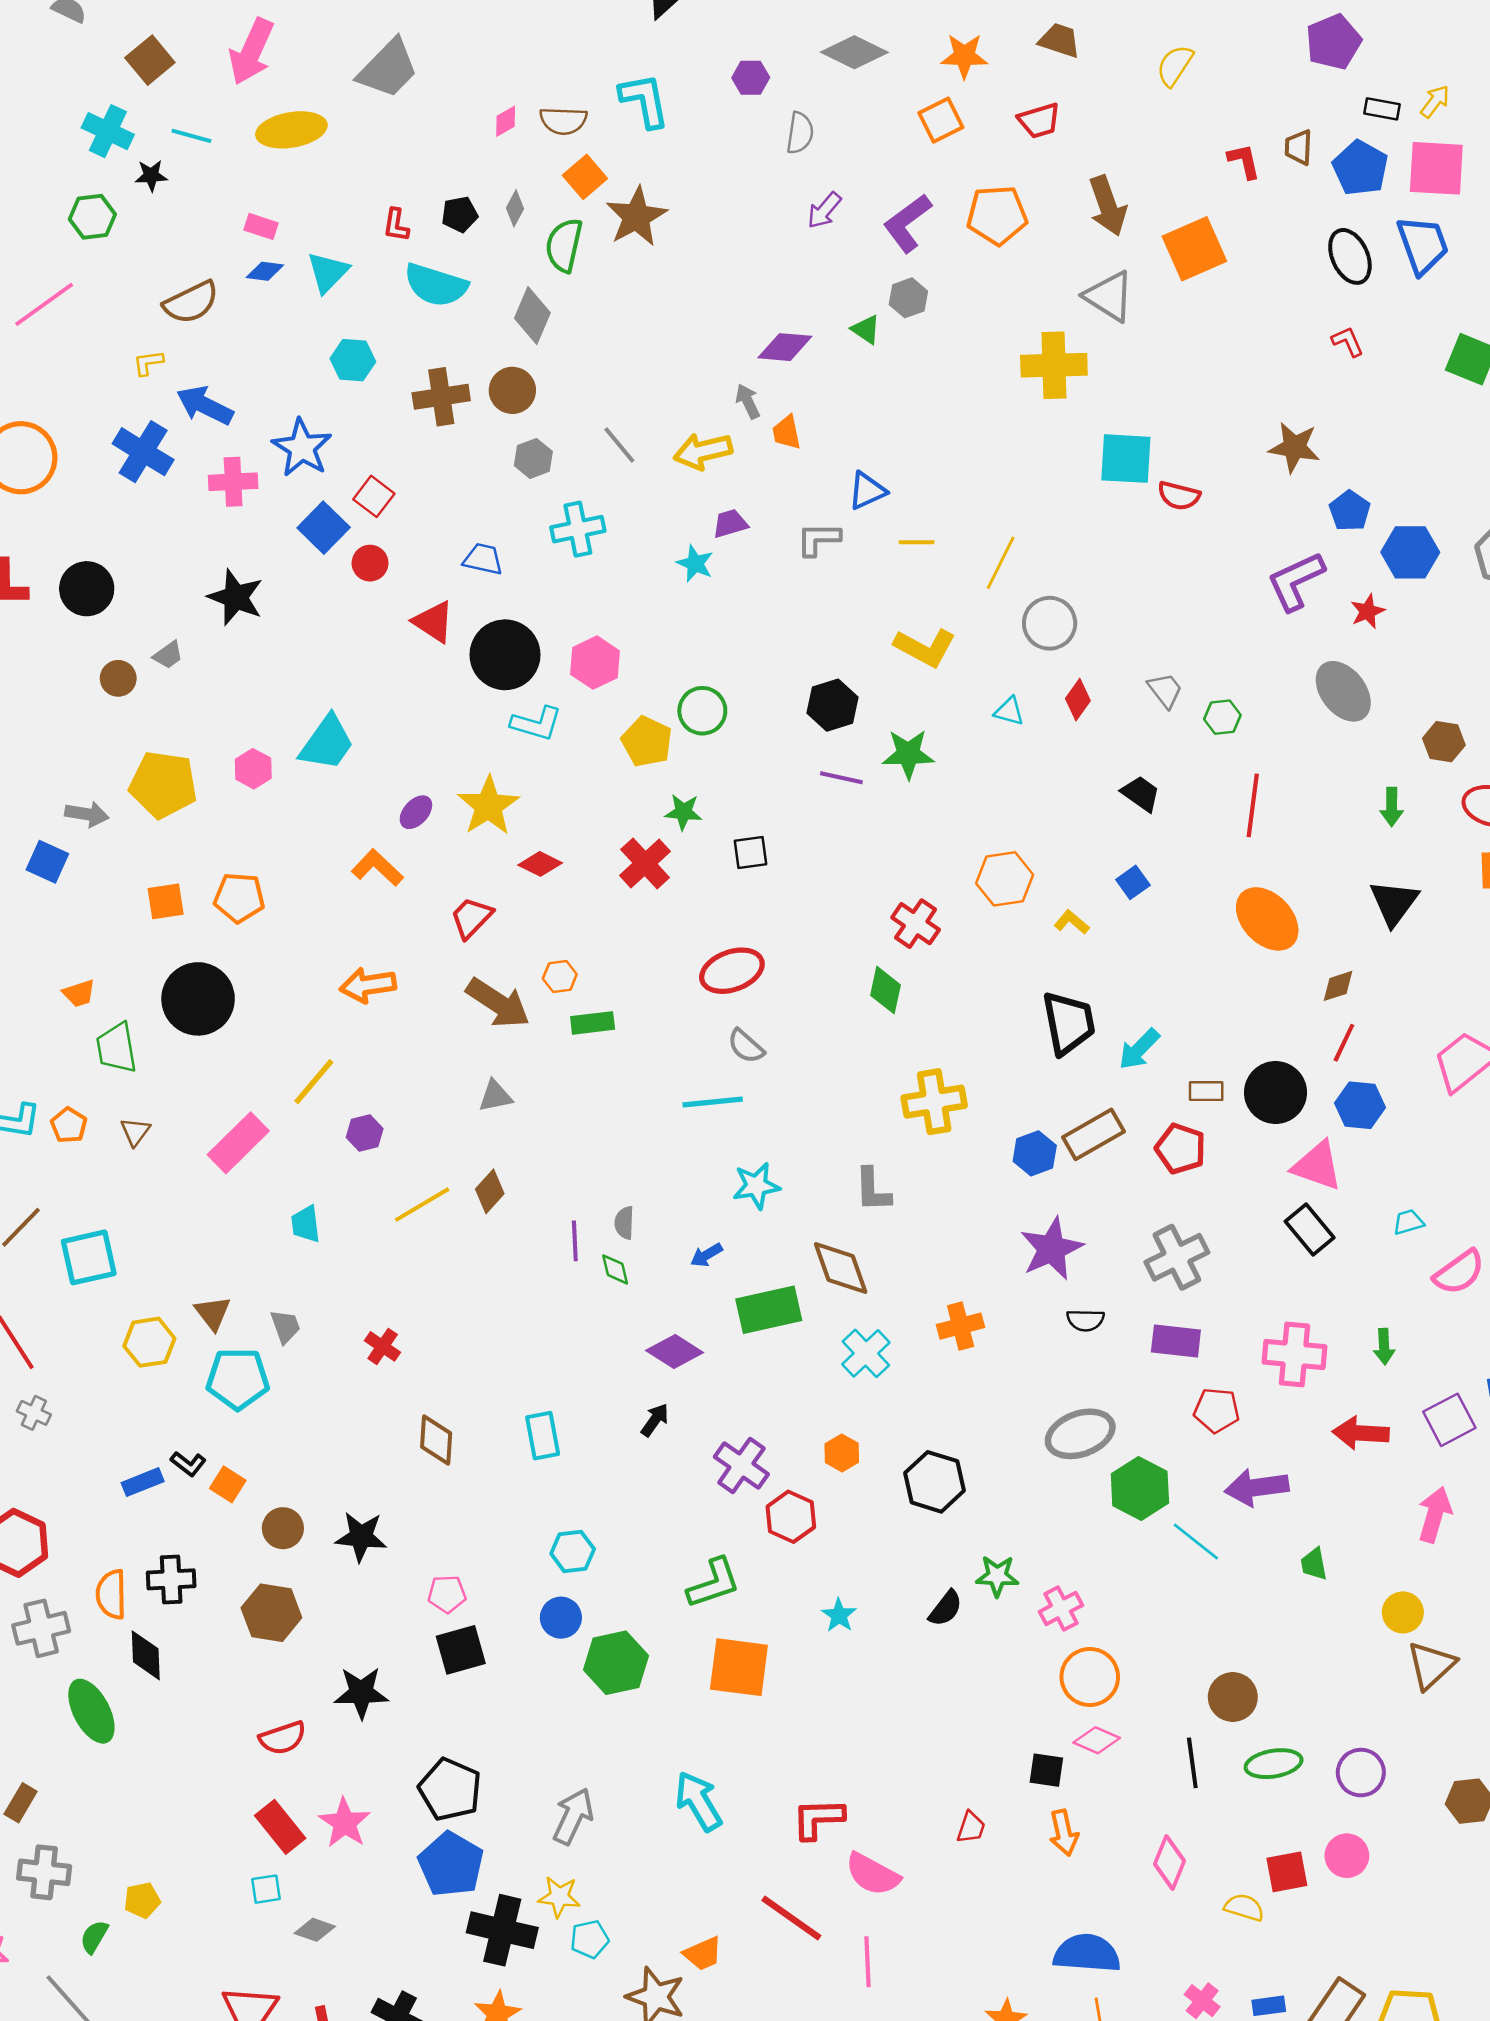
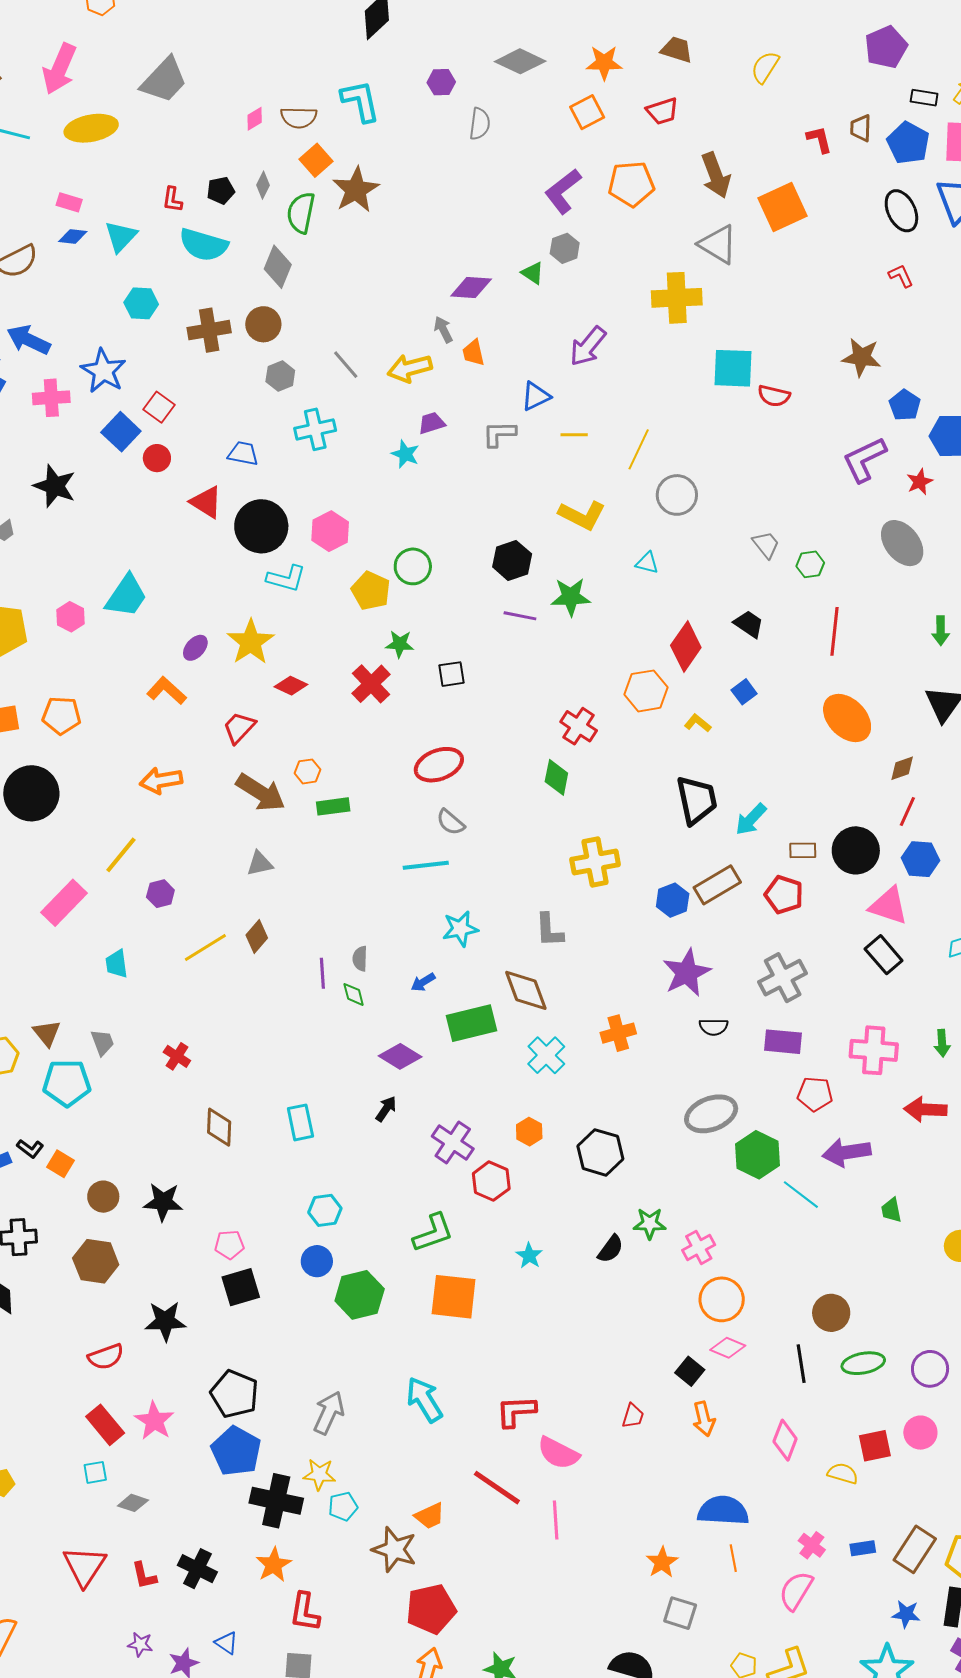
purple arrow: (824, 210) -> (588, 346), moved, size x1.4
red diamond: (1078, 700) -> (686, 646), moved, size x1.6
black square: (1046, 1770) -> (690, 1371), turned 32

